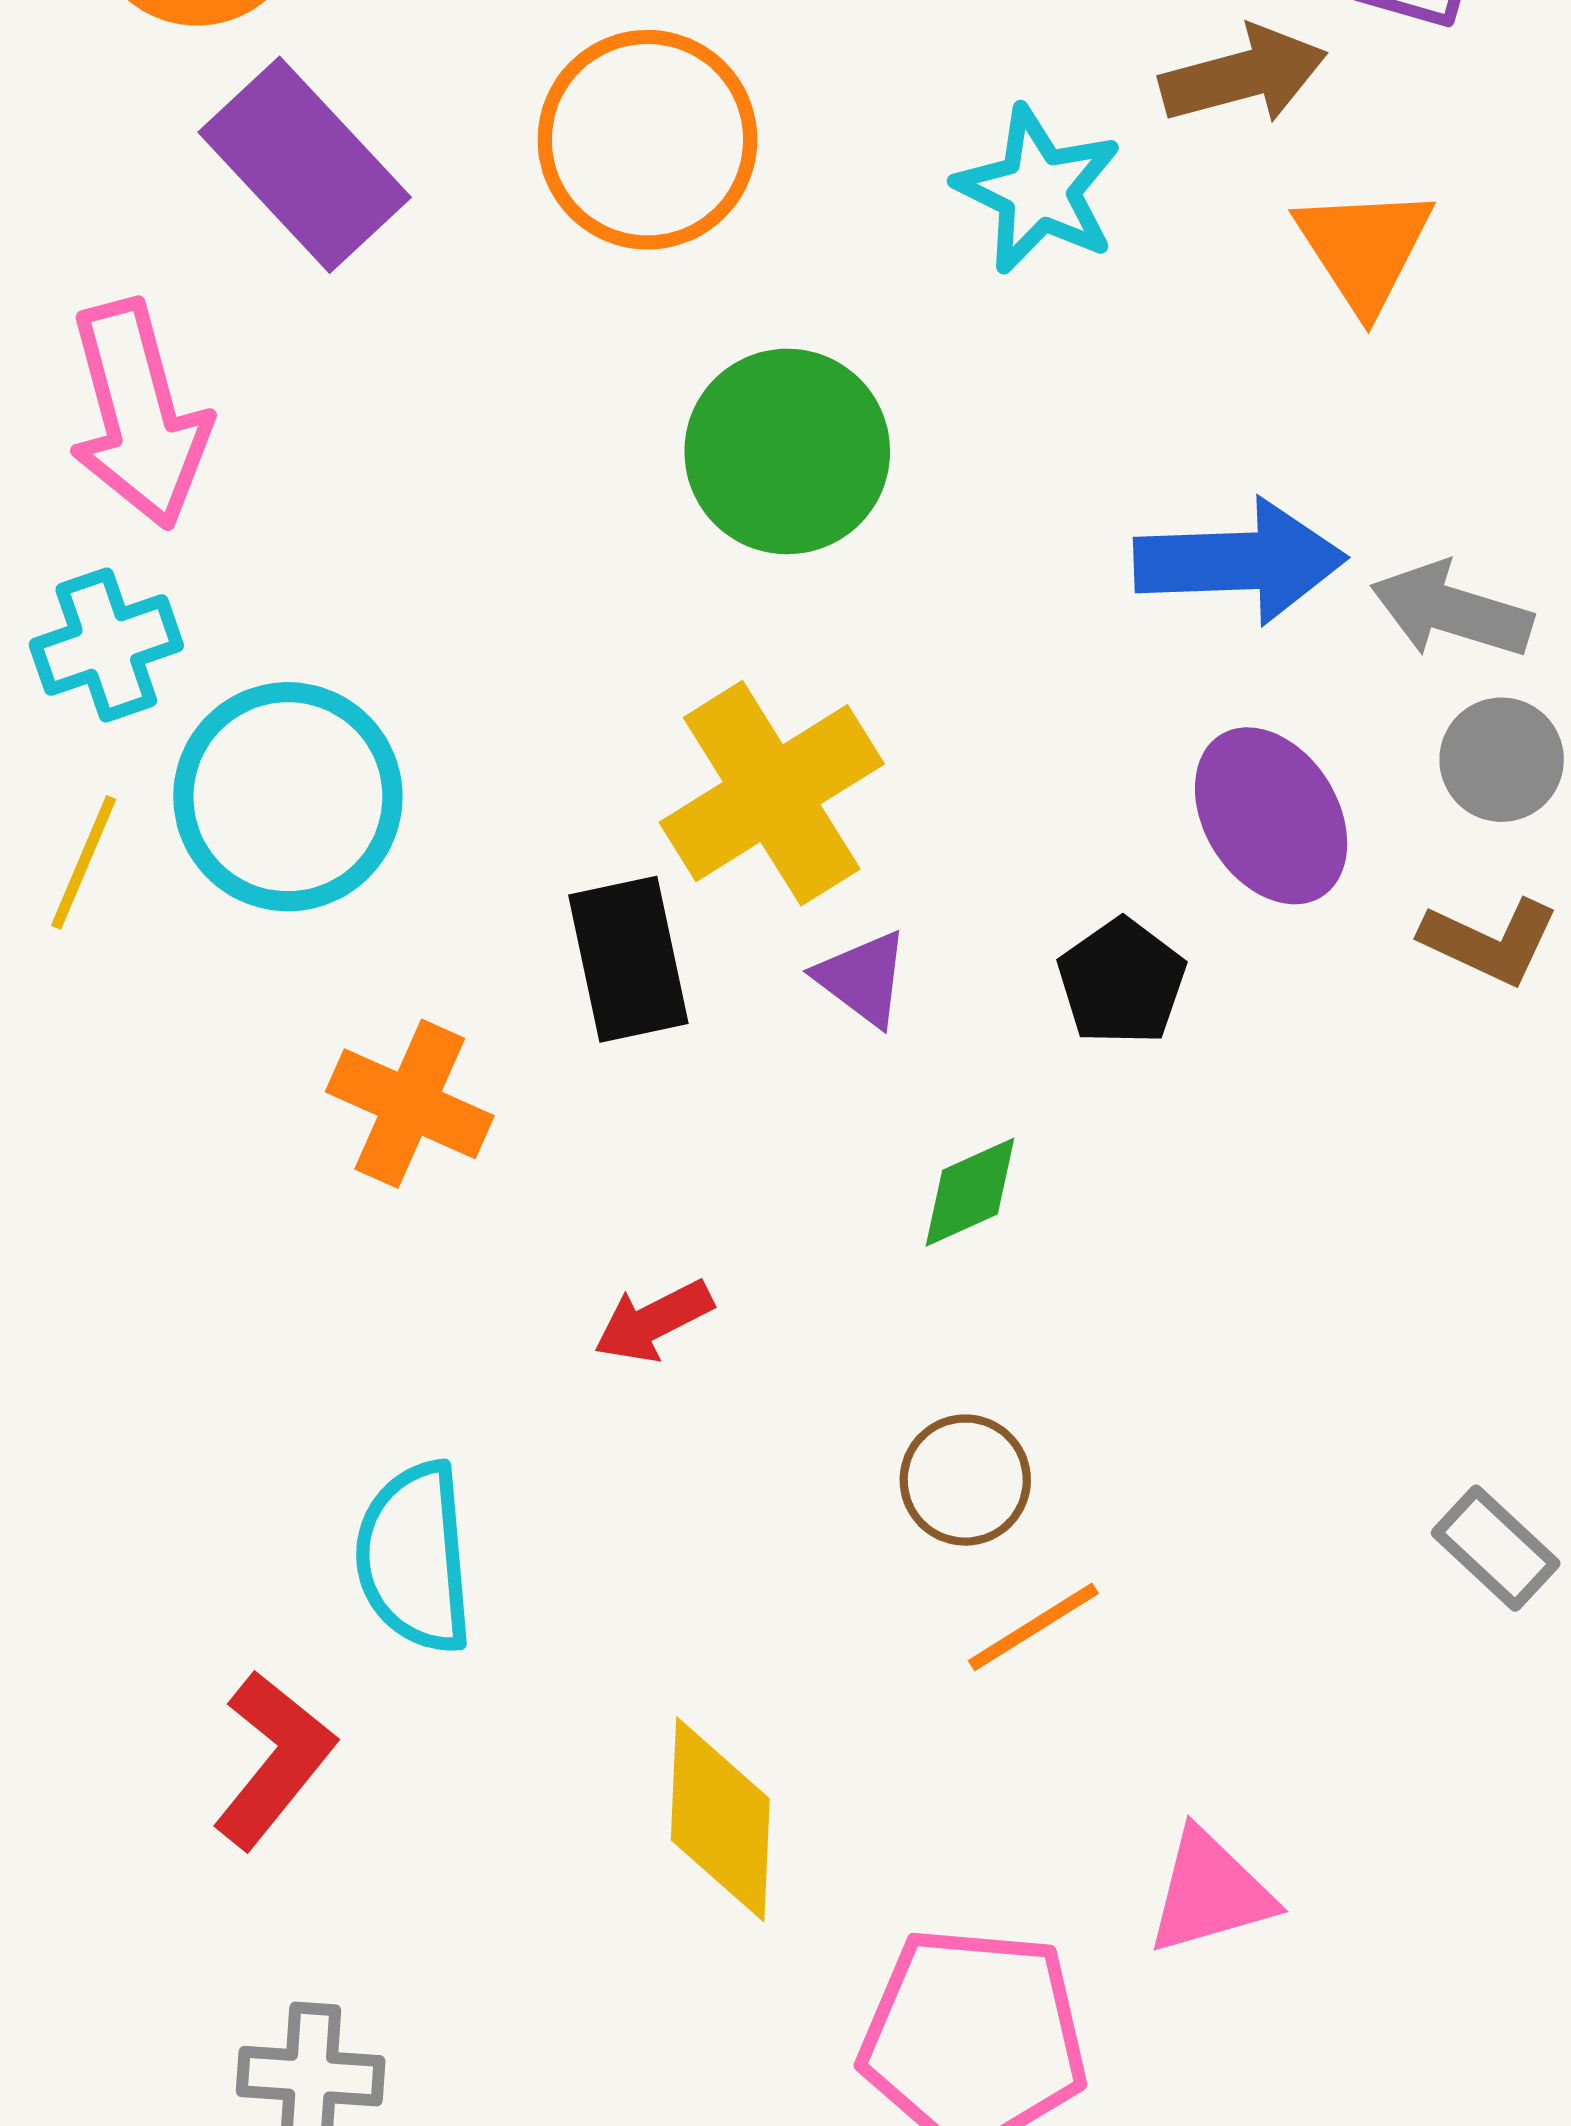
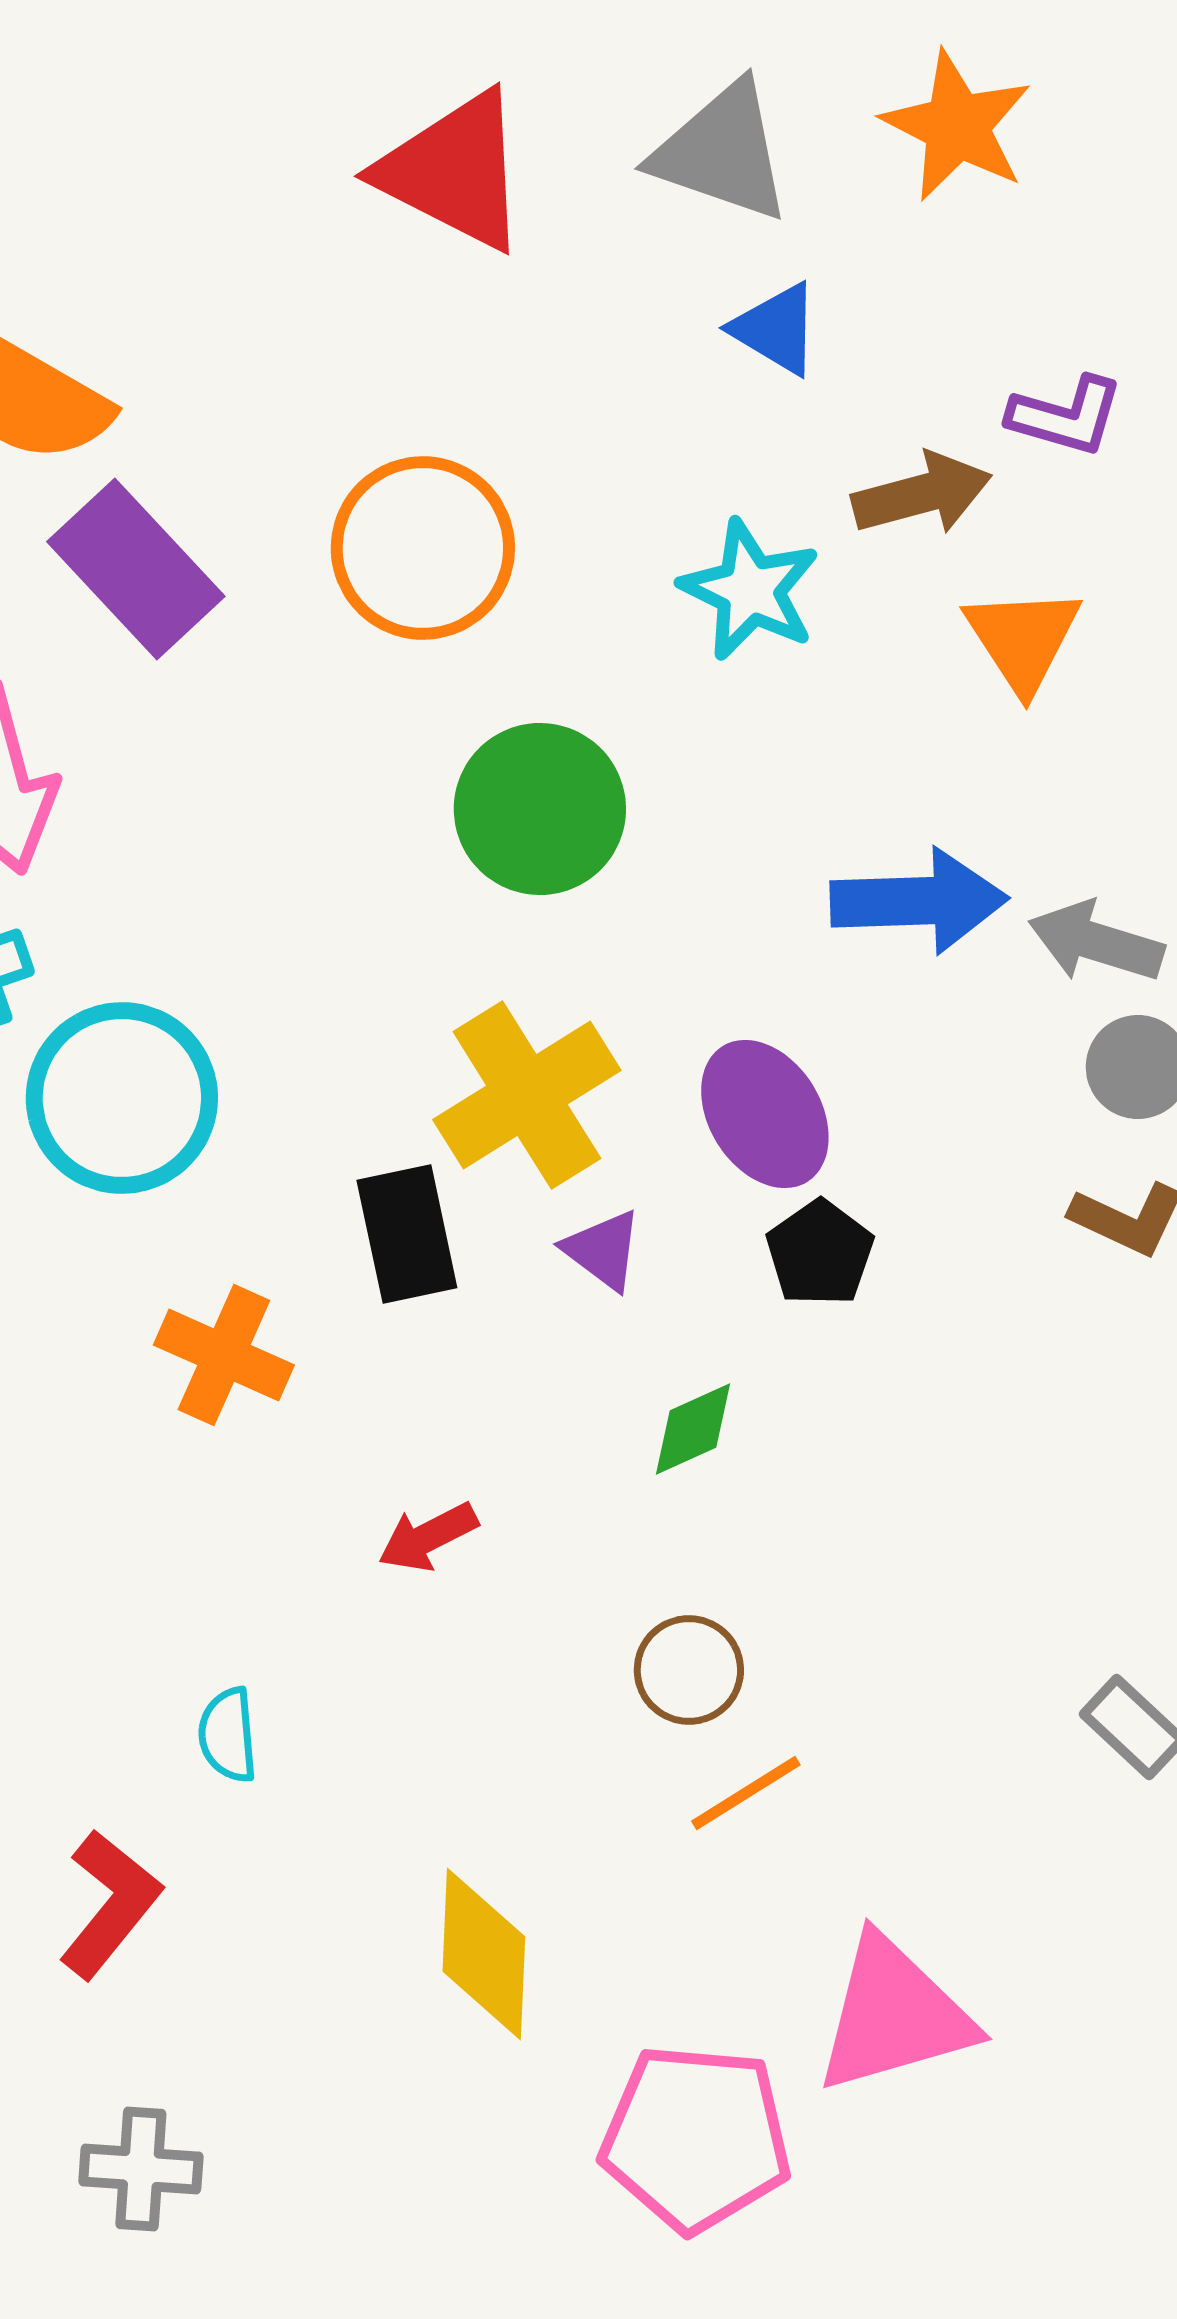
purple ellipse: (1271, 816) -> (765, 1114), moved
cyan semicircle: (415, 1558) -> (228, 1735), size x0.6
pink triangle: (1210, 1892) -> (894, 2015), size x1.5

